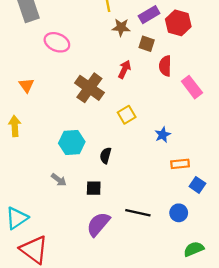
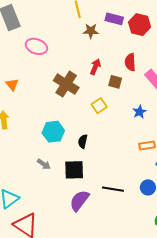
purple rectangle: (149, 15) -> (114, 19), turned 48
brown square: (147, 44) -> (115, 82), moved
blue star: (163, 135) -> (139, 112), moved
black square: (94, 188) -> (74, 170), size x1.5

